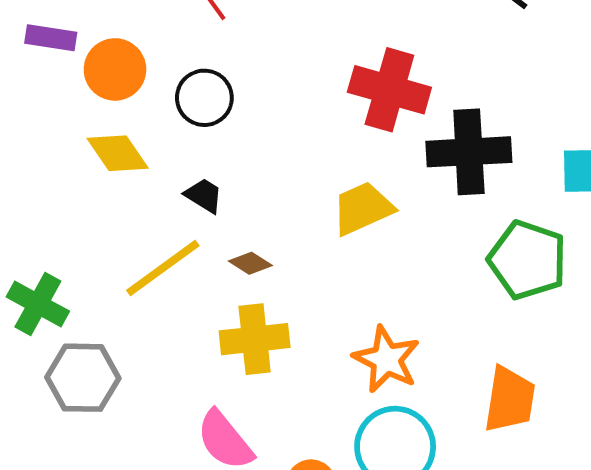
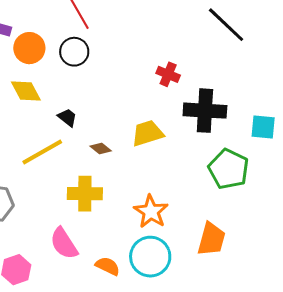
red cross: (389, 90) -> (168, 74), size x0.6
black circle: (204, 98) -> (74, 52), moved
brown diamond: (250, 263) -> (101, 148), moved

